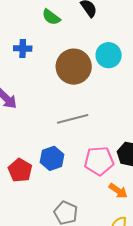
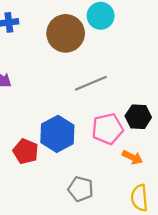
gray line: (73, 119) -> (91, 83), moved
blue hexagon: (52, 158) -> (57, 134), size x1.4

